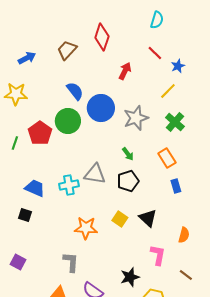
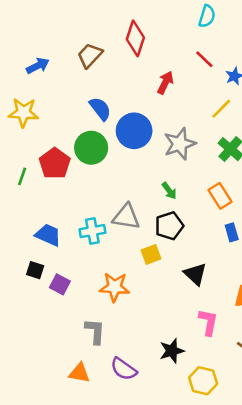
yellow square: (120, 219) -> (151, 254), moved, turned 35
purple square: (18, 262) -> (60, 284), moved

